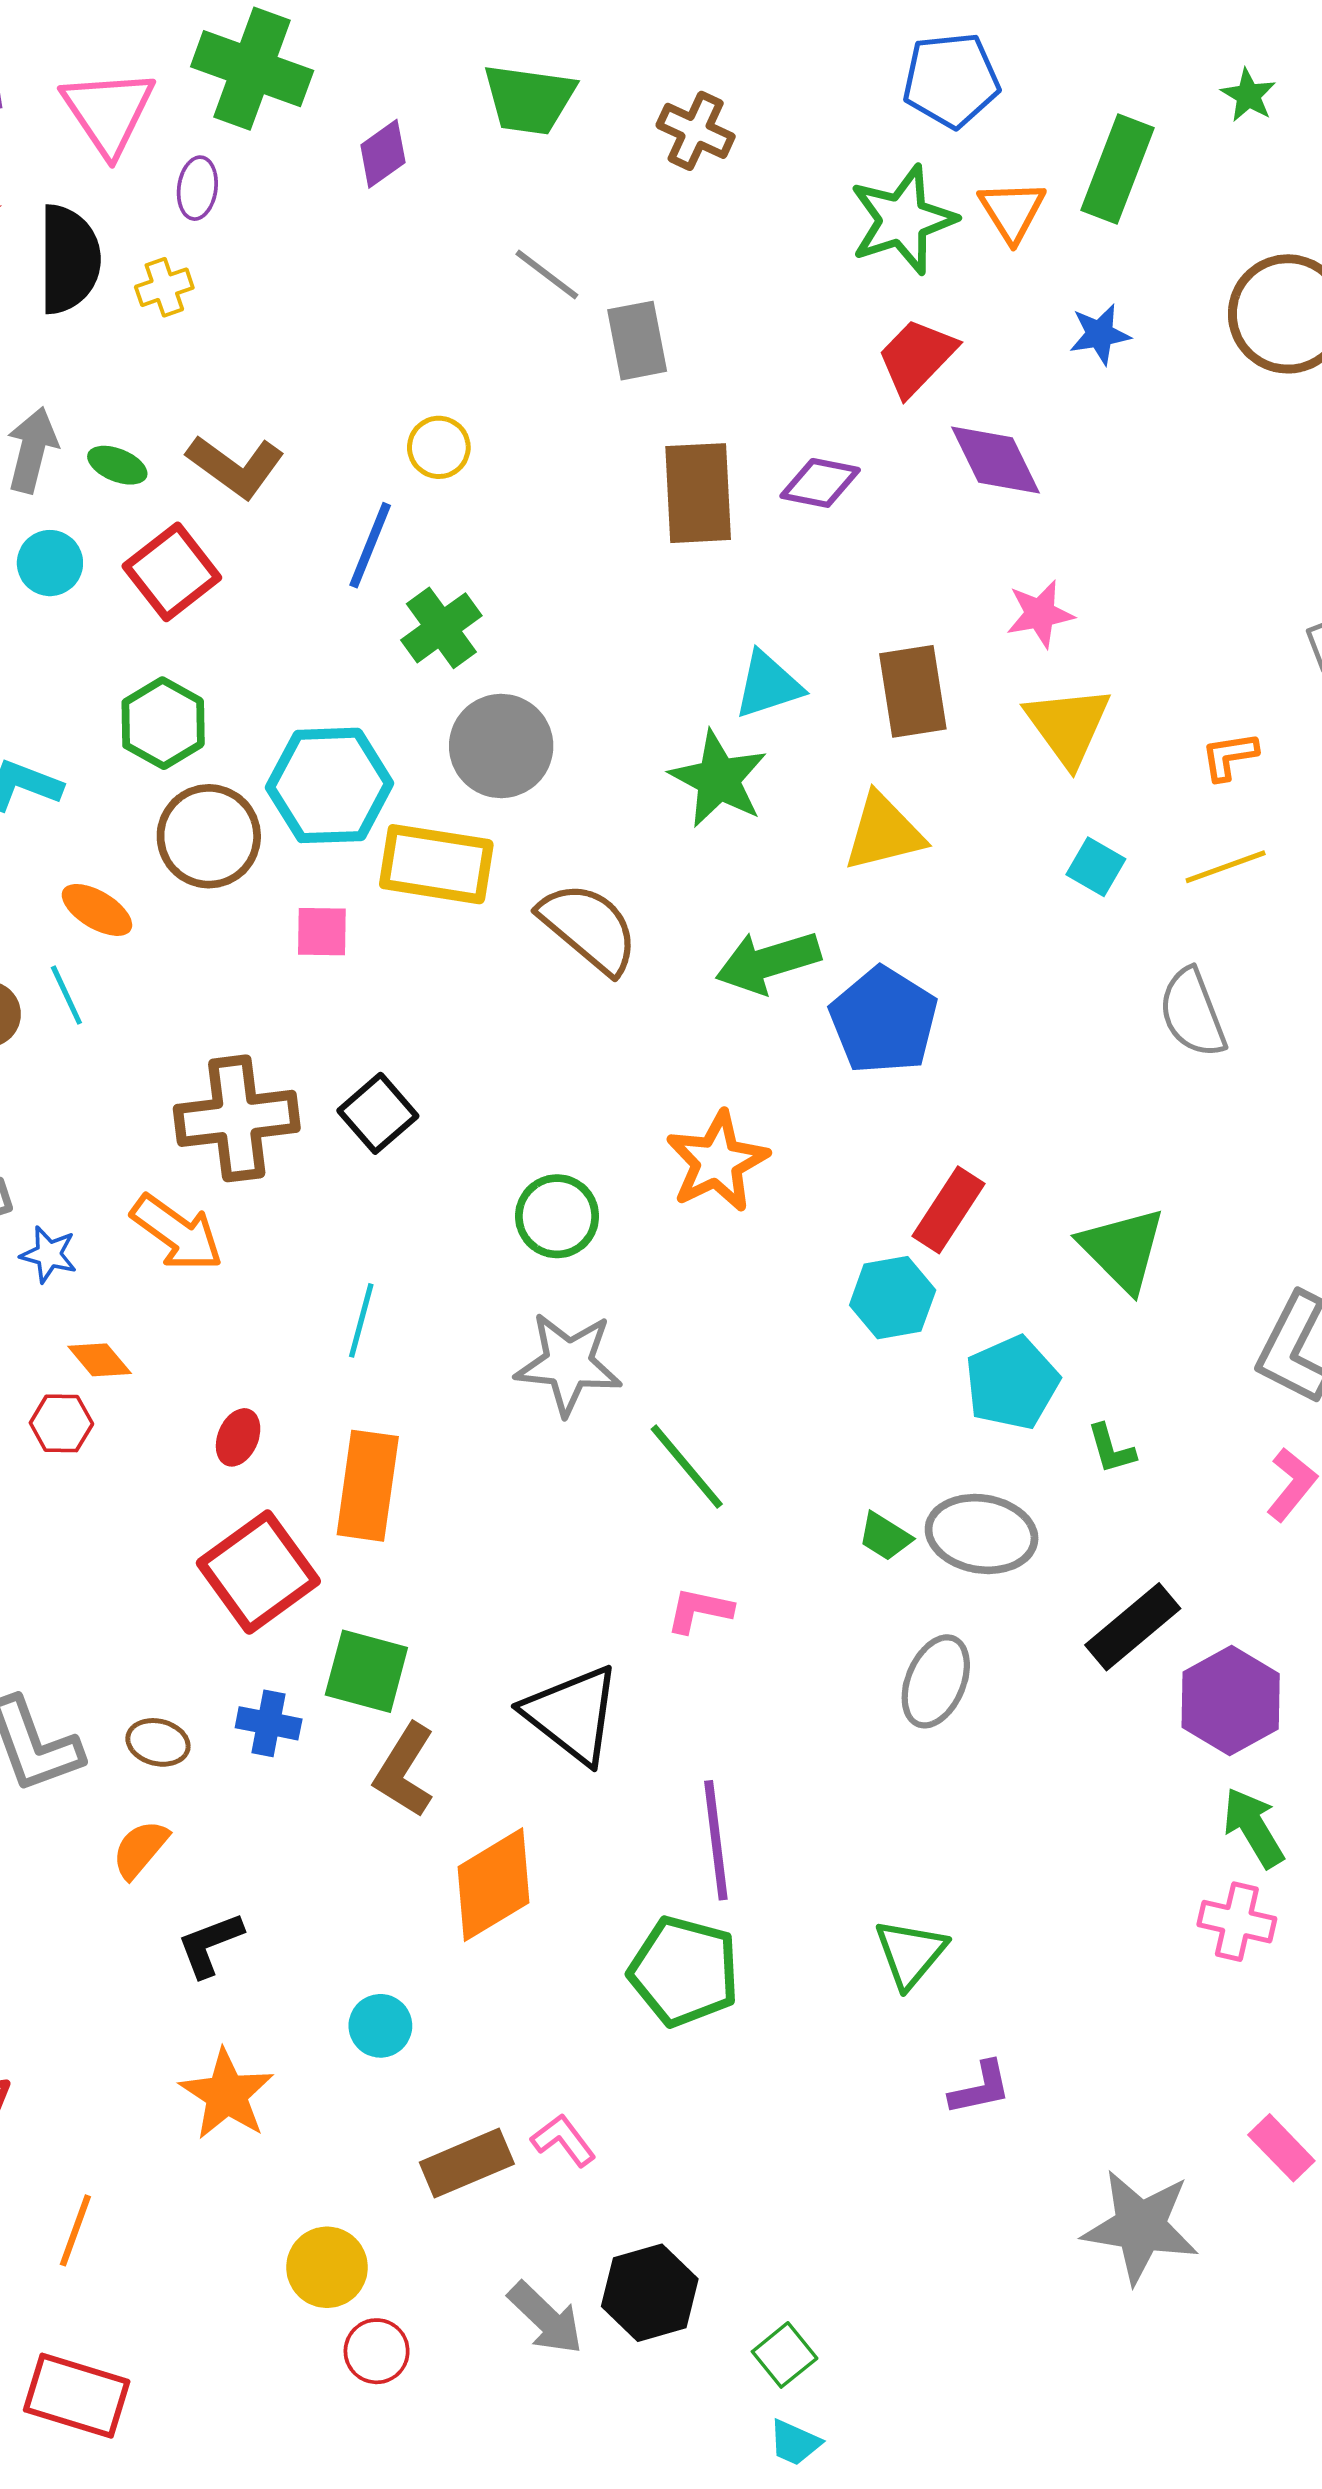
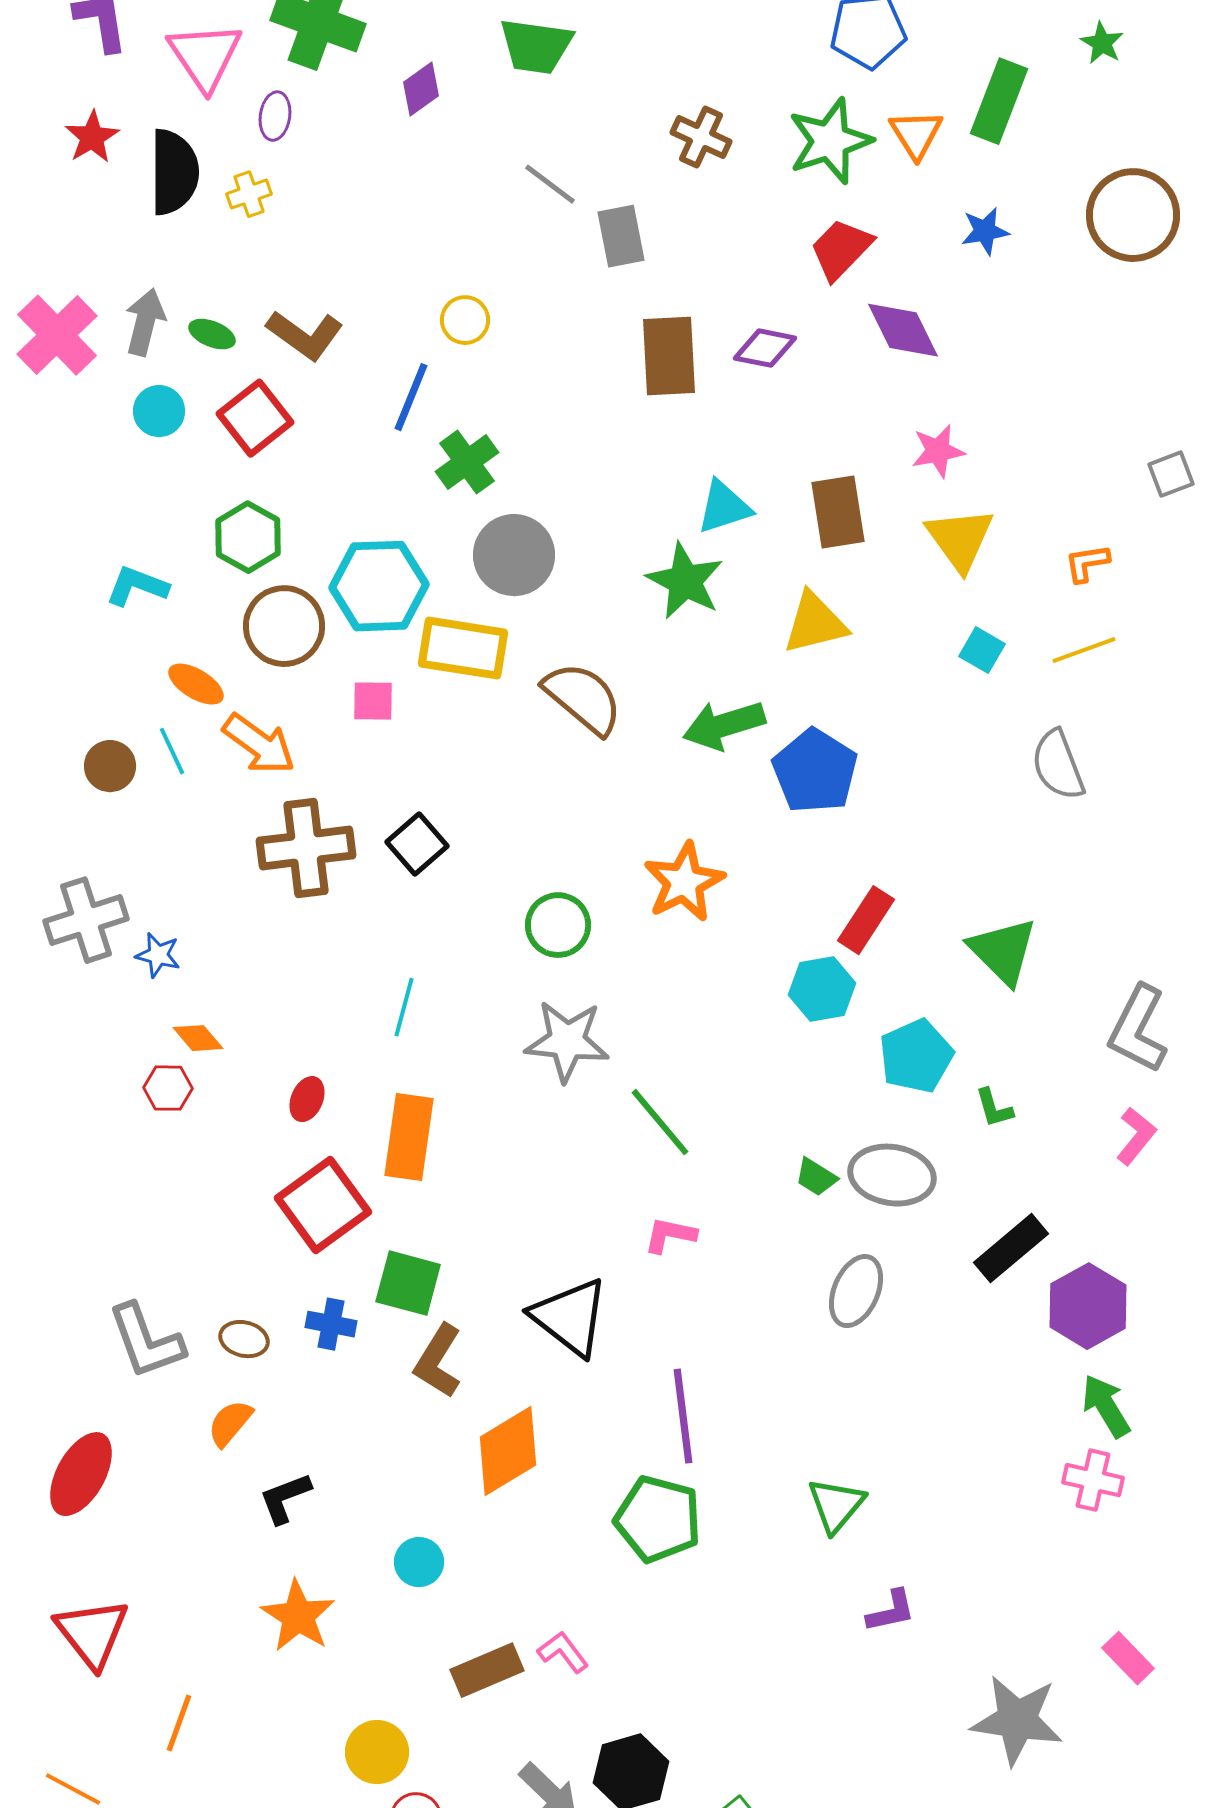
brown cross: (696, 131) -> (701, 137), moved
orange arrow: (177, 1233) -> (259, 744), moved

